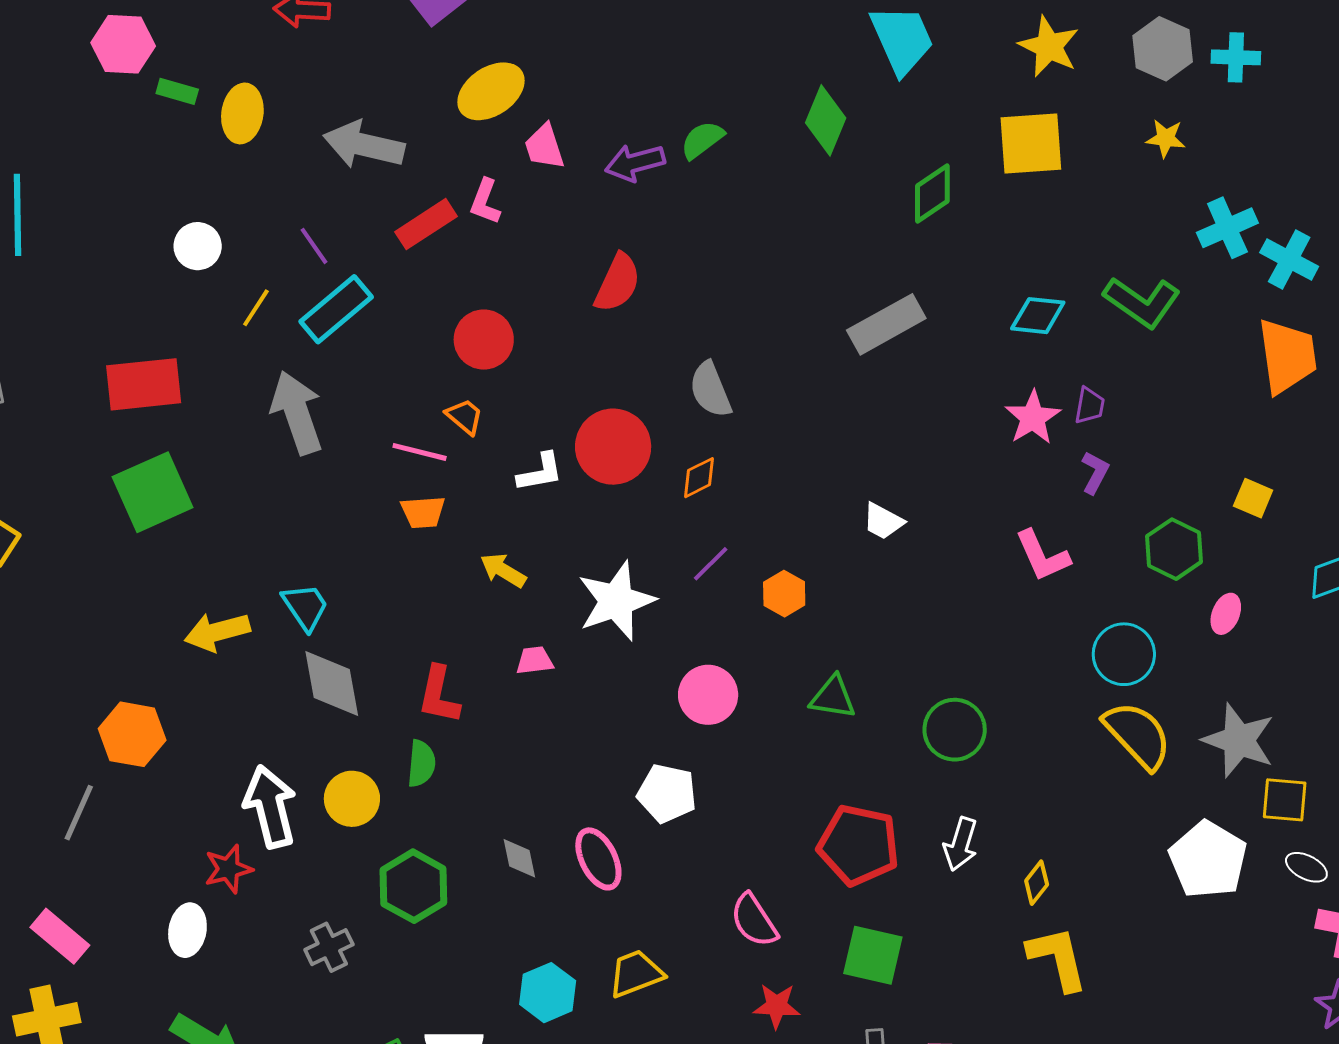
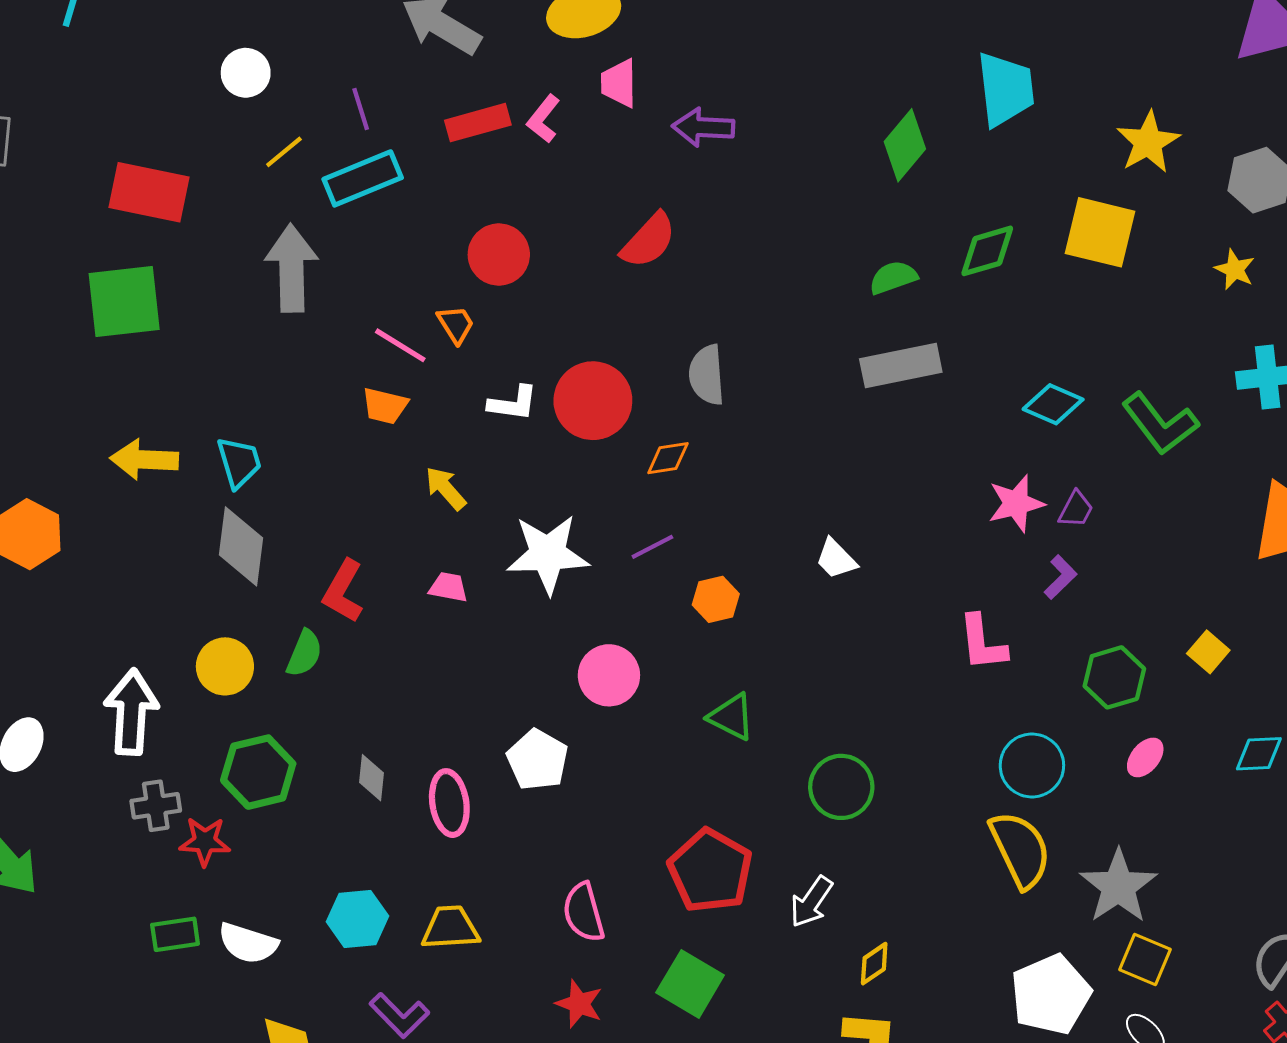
green semicircle: (702, 140) -> (893, 278), moved
white arrow: (270, 807) -> (131, 712), moved
red star: (228, 869) -> (205, 841), moved

